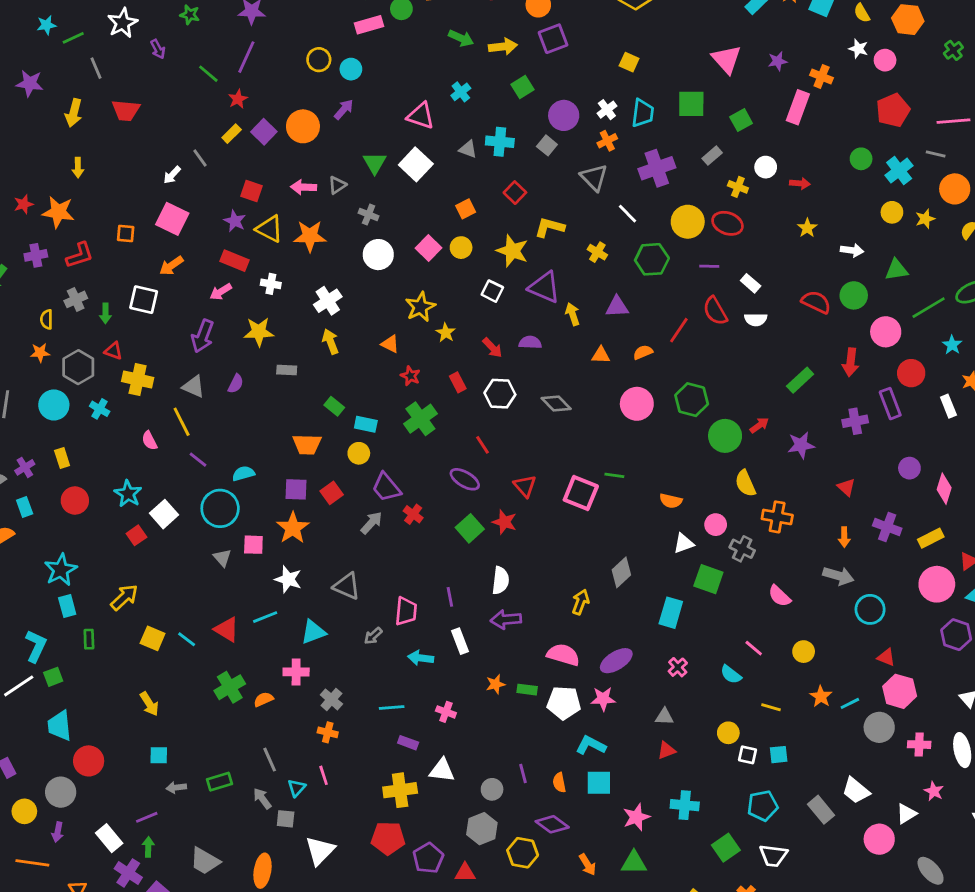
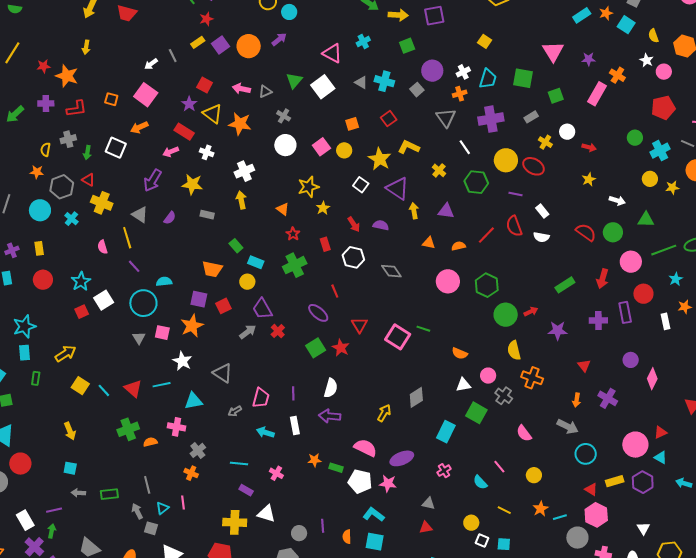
yellow rectangle: (931, 538) -> (615, 481), moved

